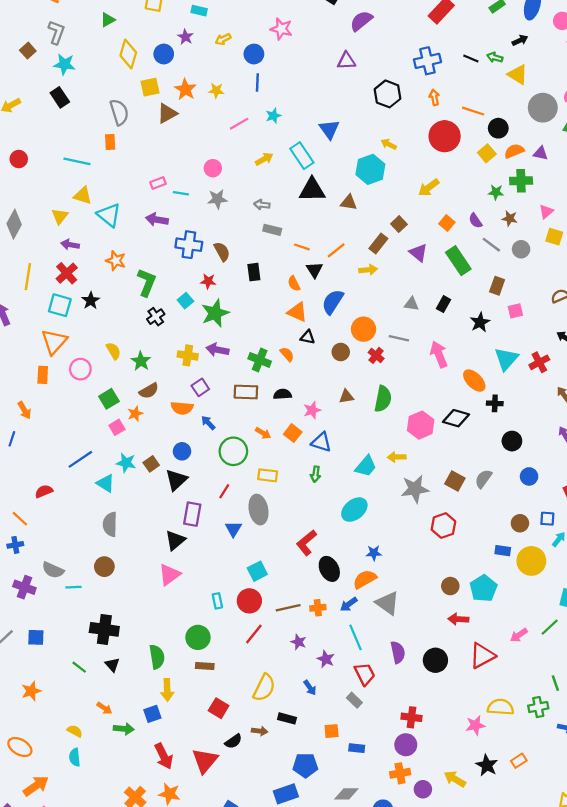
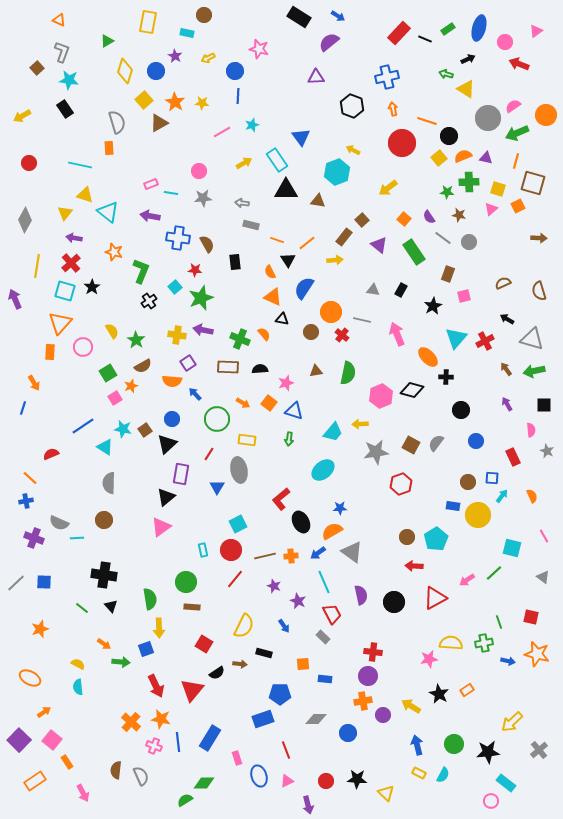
black line: (471, 59) -> (425, 39), moved
yellow square: (150, 87) -> (144, 100), turned -30
yellow square: (554, 237) -> (498, 189), moved
orange arrow: (36, 786) -> (44, 712), size x0.6

